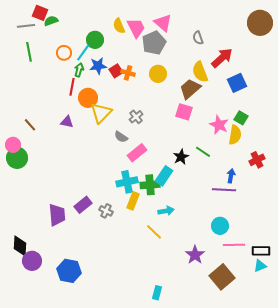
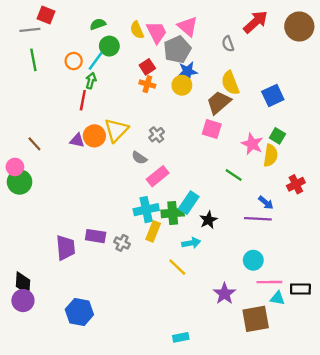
green semicircle: (51, 21) -> (98, 24), moved
red arrow: (222, 58) -> (256, 22), moved
blue star: (98, 66) -> (188, 71), moved
red square: (116, 71) -> (147, 67), moved
orange circle: (88, 98) -> (94, 136), moved
black star: (181, 157) -> (208, 220), moved
blue arrow: (231, 176) -> (266, 203), turned 120
purple rectangle: (83, 205) -> (96, 236), turned 48
purple circle: (32, 261) -> (23, 301), moved
cyan triangle: (260, 266) -> (277, 298), moved, turned 32
brown square: (222, 277) -> (256, 319), turned 30
cyan rectangle: (157, 293) -> (181, 337), turned 64

